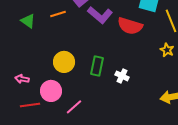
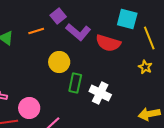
yellow circle: (64, 62) -> (59, 62), moved
white cross: (122, 76) -> (100, 93), size x1.5

